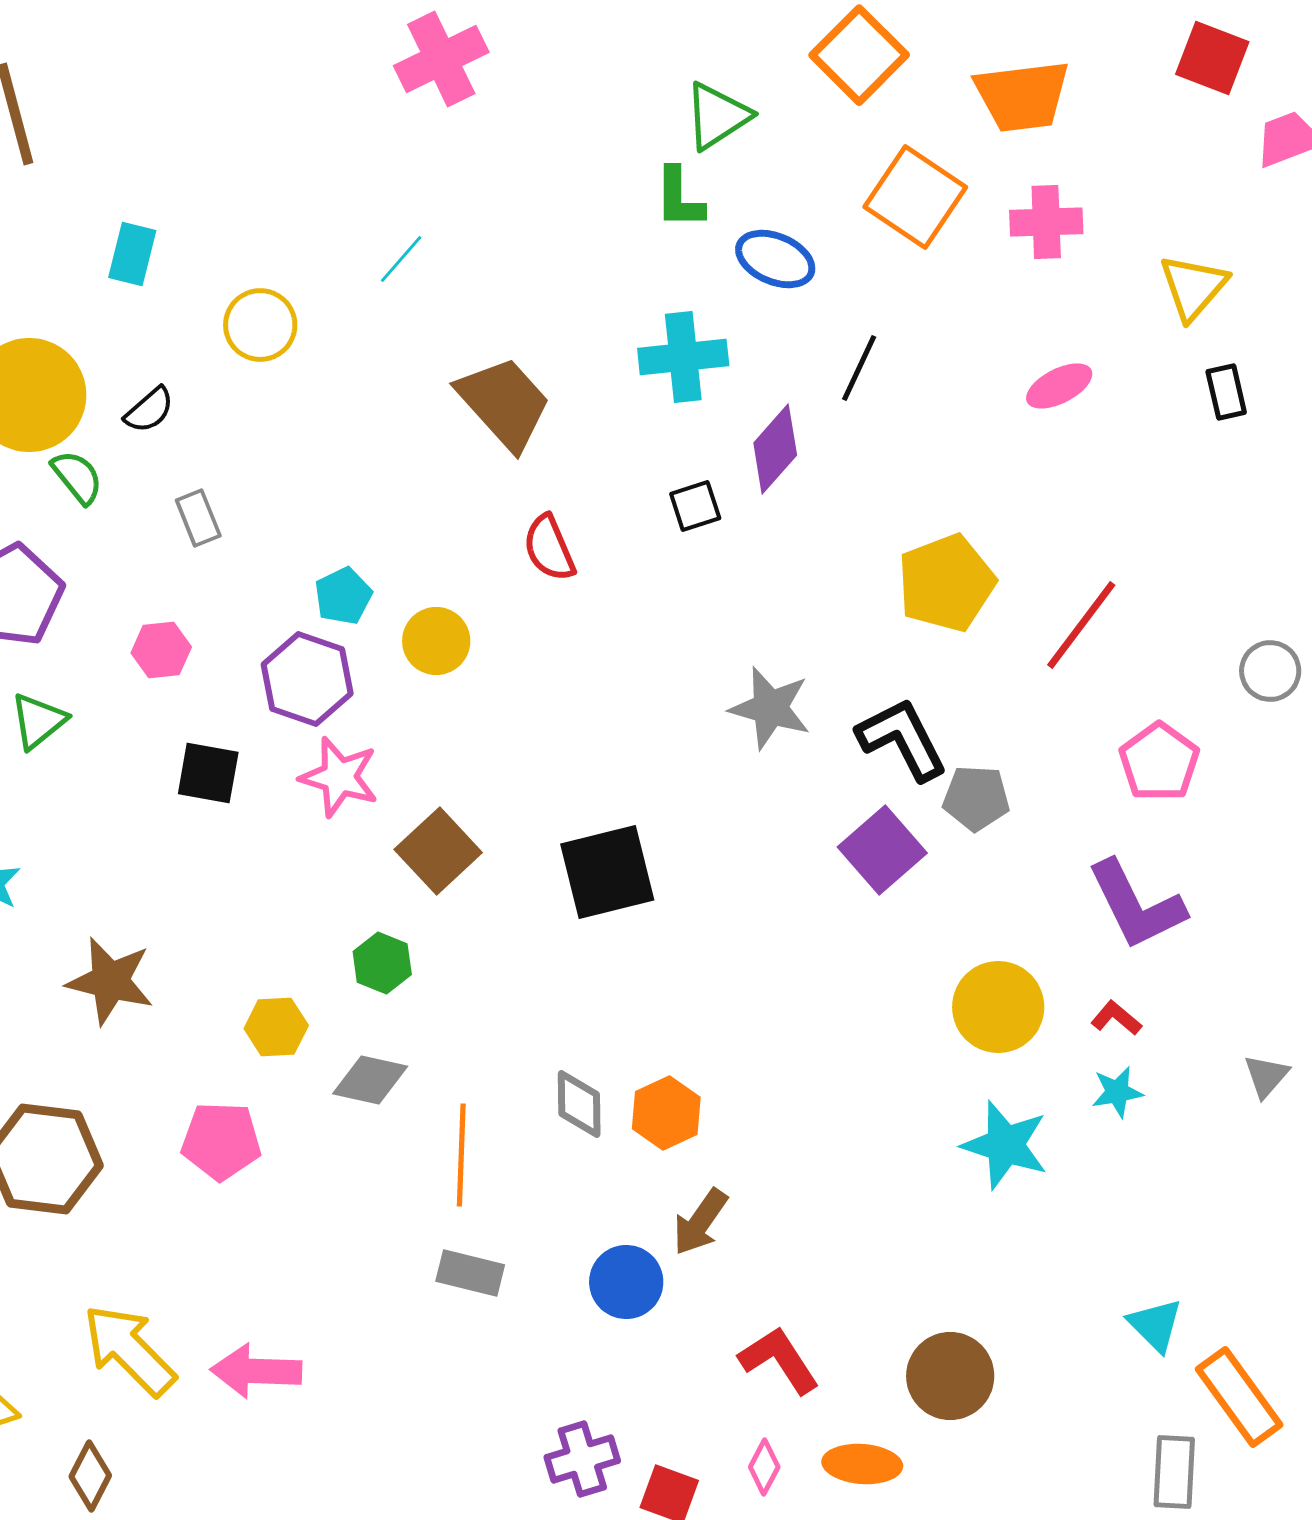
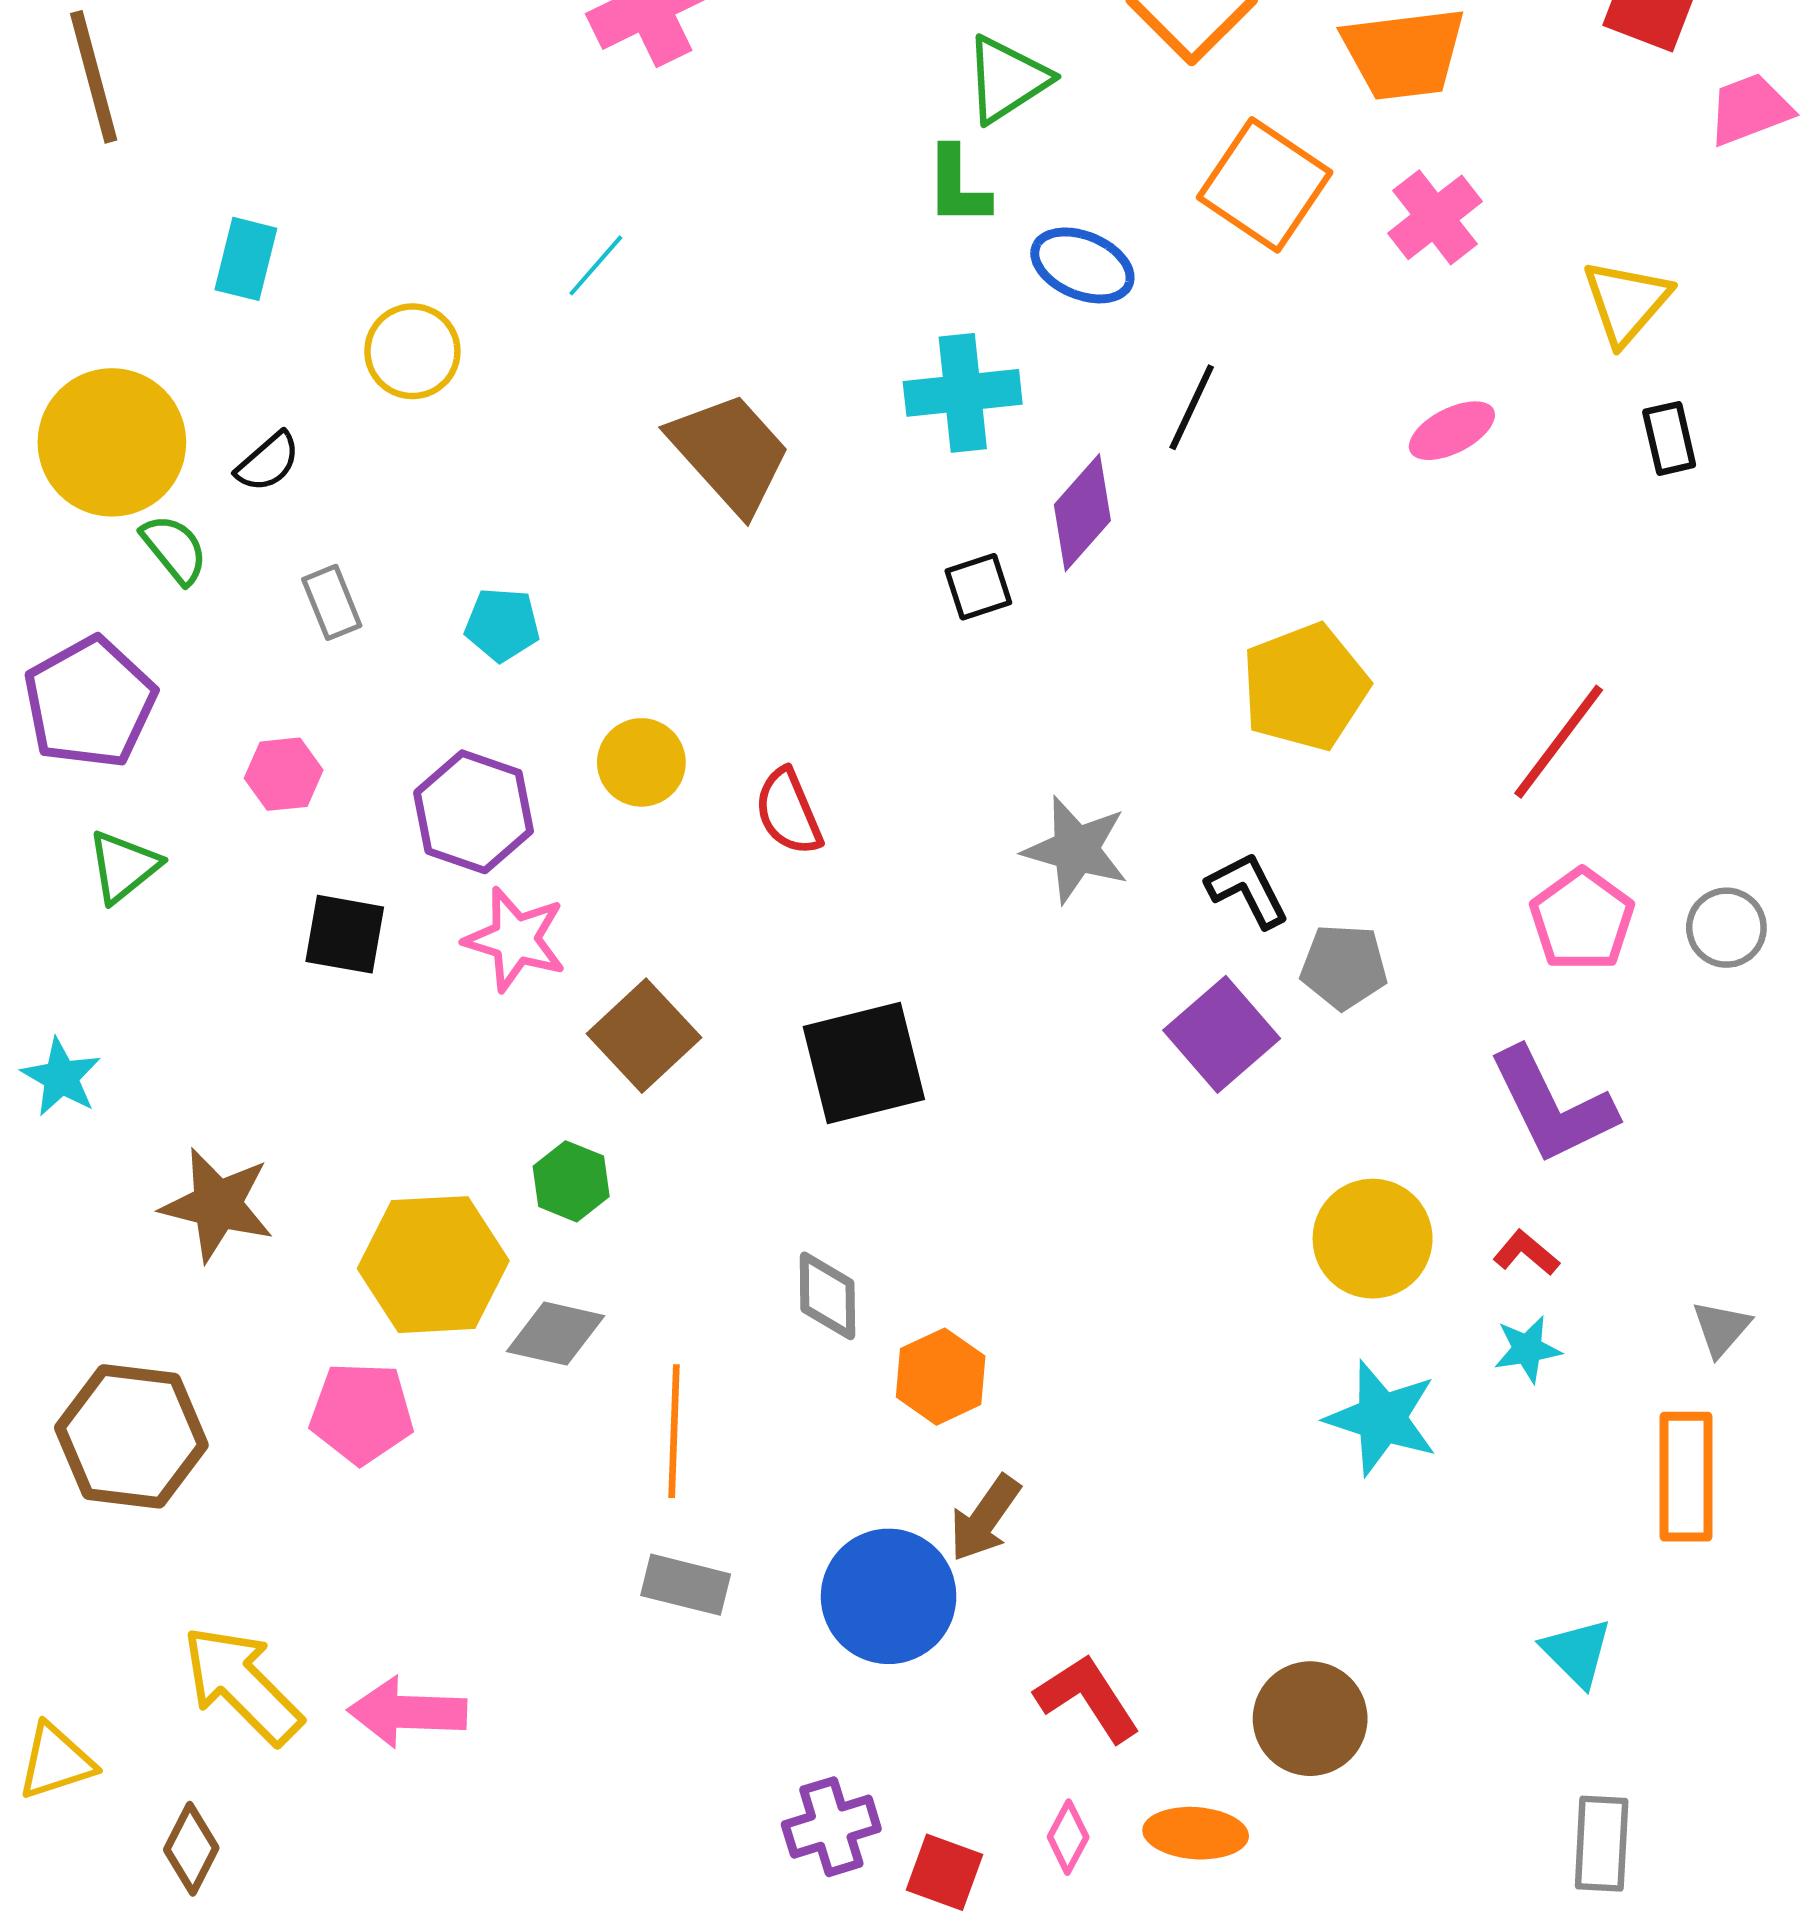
pink cross: (1046, 222) -> (1435, 217), turned -36
red semicircle: (549, 548) -> (788, 812), moved
cyan pentagon: (343, 596) -> (502, 625), moved, turned 30
red line: (1081, 625) -> (1559, 742), moved
gray circle: (1270, 671) -> (1726, 928), moved
black L-shape: (902, 739) -> (1248, 890), size x0.7
yellow hexagon: (276, 1027) -> (433, 1265), size x1.8
gray diamond: (579, 1104) -> (827, 1296), moved
blue circle: (626, 1282) -> (889, 1596), size x1.4
orange rectangle: (1239, 1397) -> (1686, 1477), moved, turned 36

